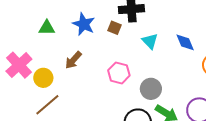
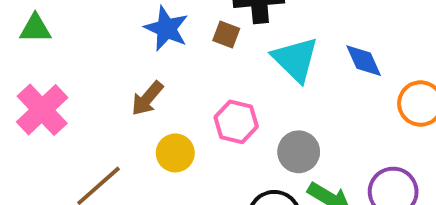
green triangle: (47, 28) -> (35, 29), moved
cyan triangle: (150, 41) -> (295, 59), size x1.5
yellow circle: (43, 78) -> (175, 153), moved

